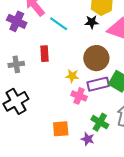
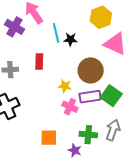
black star: (92, 22) -> (70, 39), moved
cyan line: (59, 24) -> (56, 33), turned 36
green cross: (100, 122) -> (88, 135), turned -30

